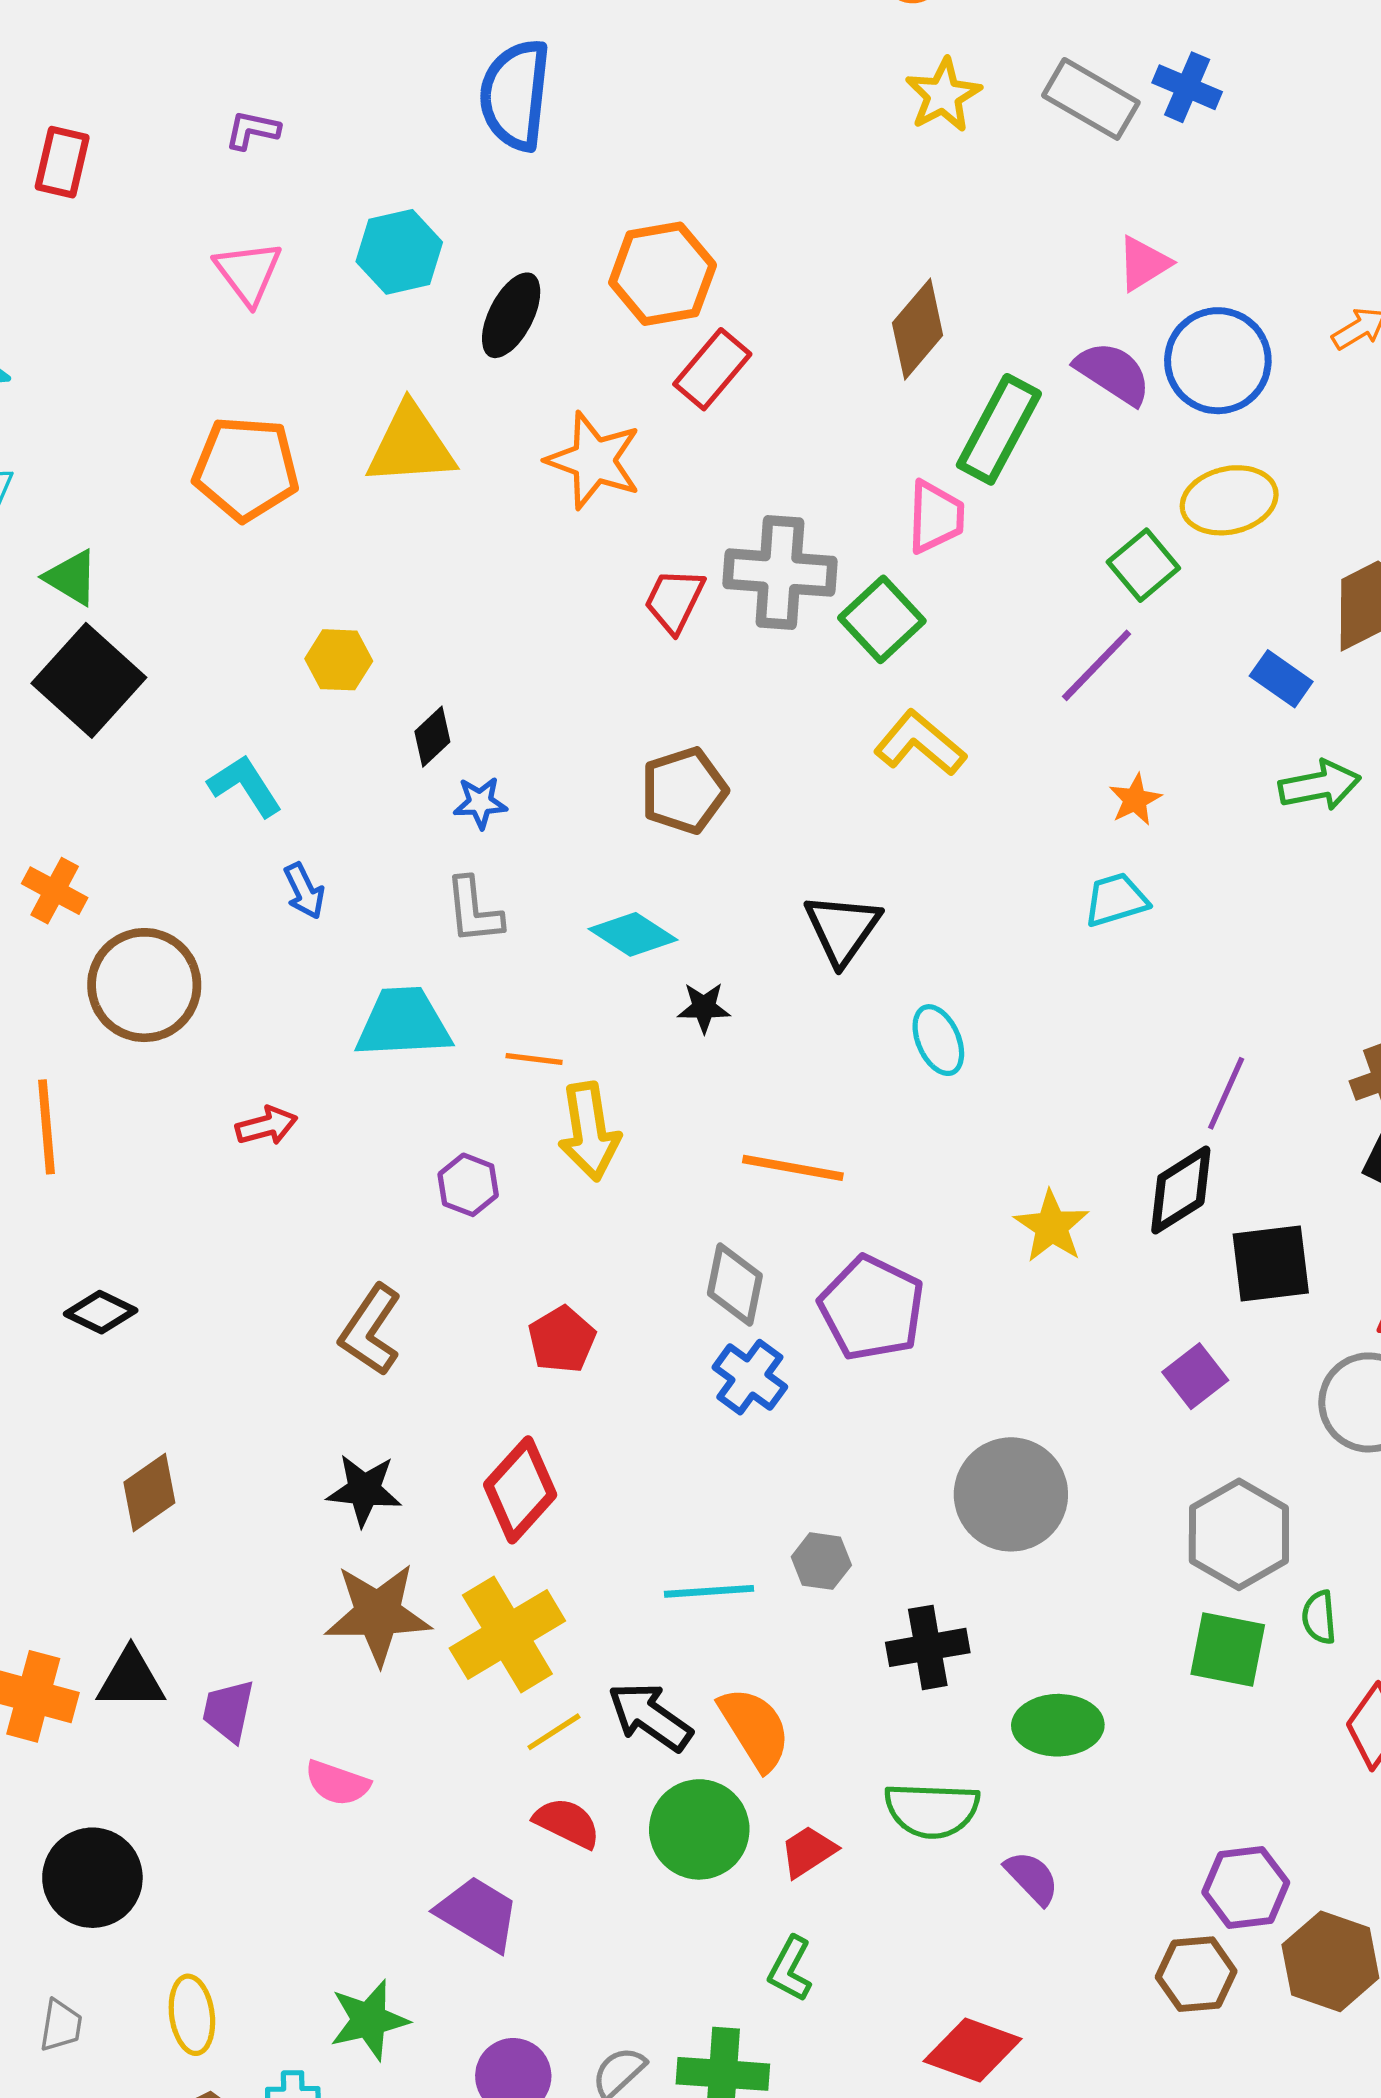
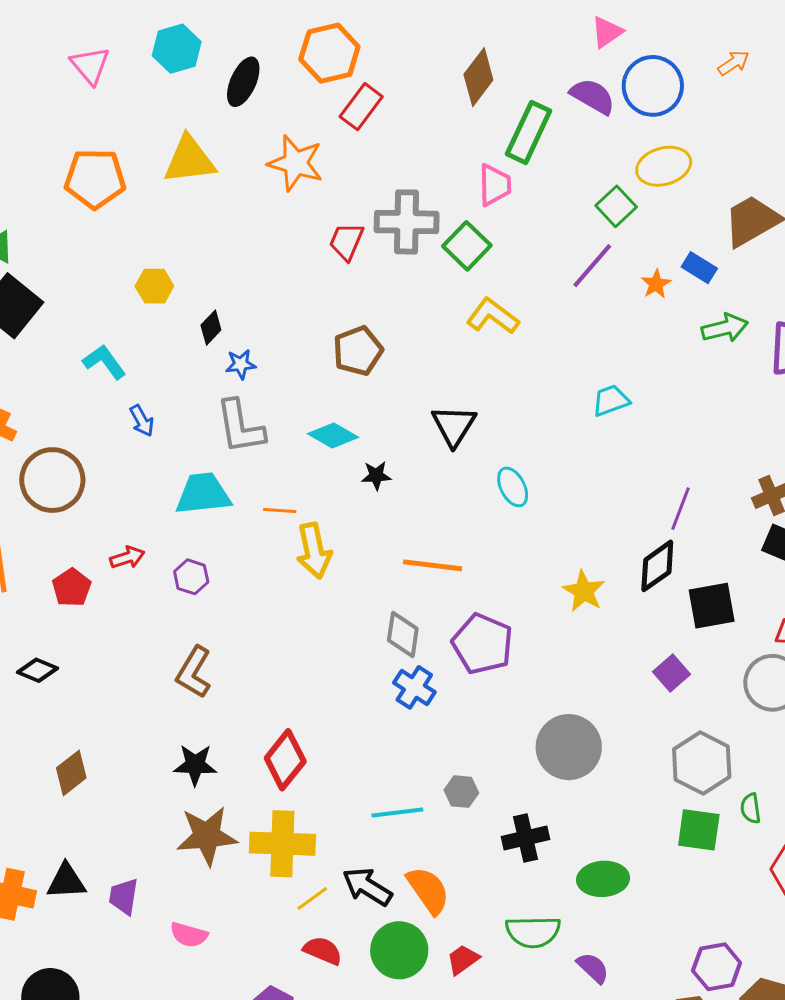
orange star: (1135, 800) -> (656, 284), moved
gray L-shape: (474, 911) -> (240, 427), size x1.4
purple hexagon: (468, 1185) -> (191, 577), moved
red pentagon: (562, 1340) -> (72, 587), moved
yellow cross: (507, 1634) -> (282, 844), turned 36

